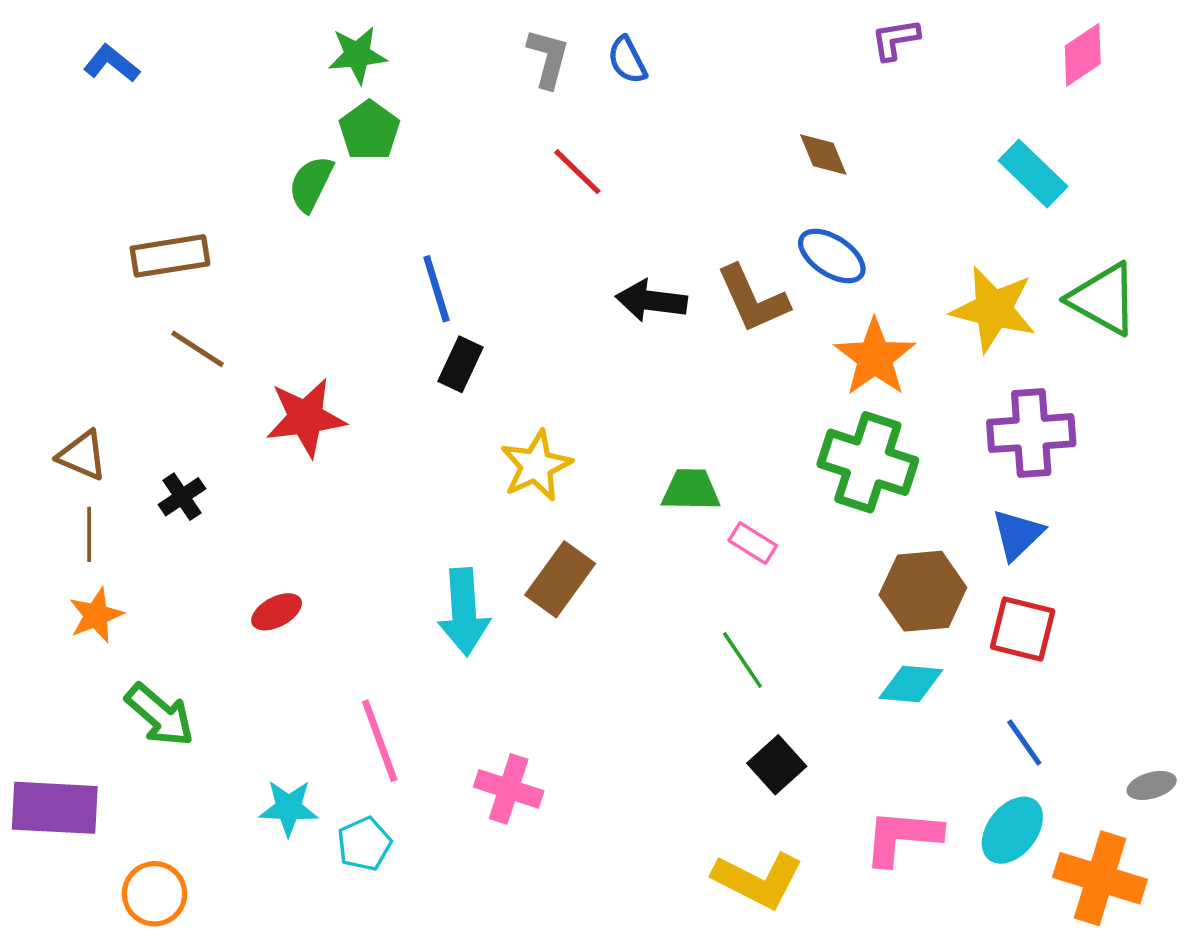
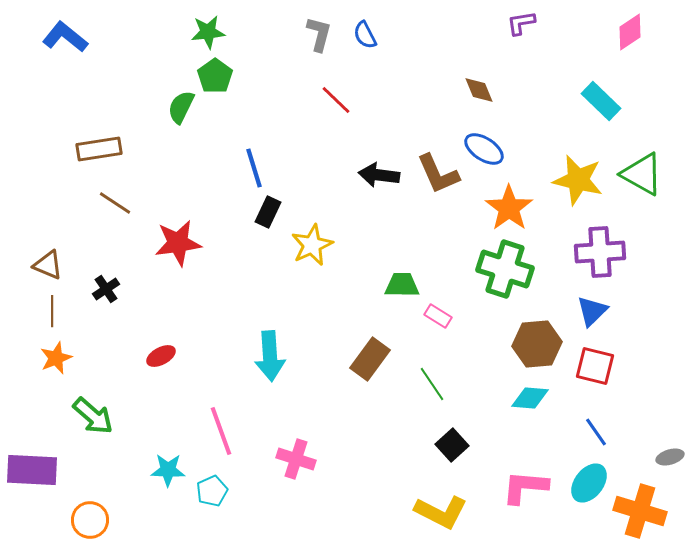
blue L-shape: (112, 63) -> (65, 37), size x1.4
yellow star: (536, 466) -> (312, 245), moved
brown rectangle: (560, 579) -> (370, 359), moved

